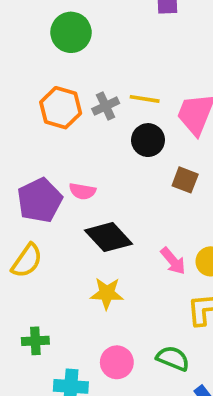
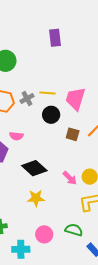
pink semicircle: (82, 191) -> (16, 136), moved

